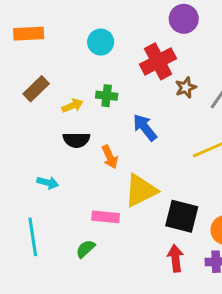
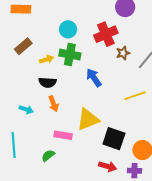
cyan circle: (101, 42) -> (68, 29), moved
green cross: (107, 96) -> (70, 54), size x1.5
orange arrow: (110, 157) -> (54, 104), moved
red arrow: (175, 258) -> (108, 166), turned 108

